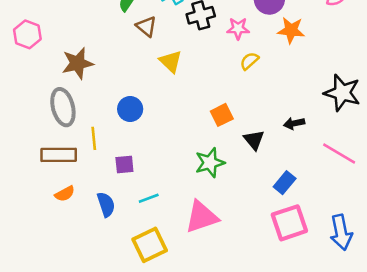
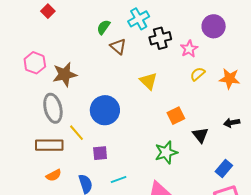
pink star: (238, 29) -> (189, 49), turned -30
orange star: (291, 30) -> (230, 79), moved
pink hexagon: (27, 34) -> (35, 63), moved
yellow triangle: (171, 62) -> (148, 81), moved
blue circle: (130, 109) -> (105, 110), size x1.5
yellow line: (94, 138) -> (76, 133), turned -36

